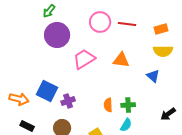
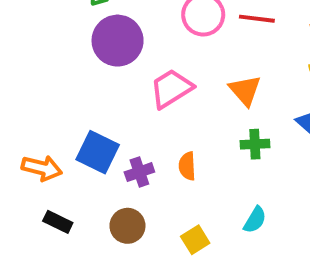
orange triangle: (121, 60) -> (245, 90), turned 42
orange semicircle: (108, 105) -> (187, 166), moved
green cross: (128, 105) -> (255, 144), moved

